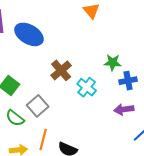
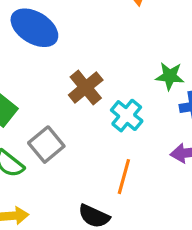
orange line: (43, 139) -> (124, 177), moved

